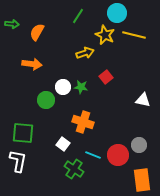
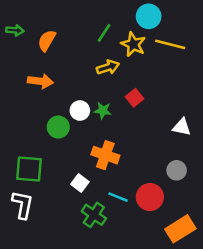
green line: (78, 16) -> (104, 33), moved
gray circle: (139, 145) -> (177, 170), moved
orange rectangle: (142, 180) -> (180, 229), turned 65

